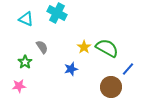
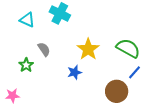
yellow star: (84, 47) -> (88, 49), size x1.5
green semicircle: (107, 48) -> (128, 48), moved
pink star: (19, 86) -> (12, 96), moved

